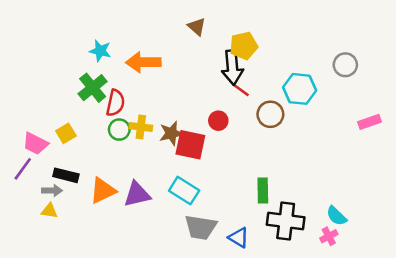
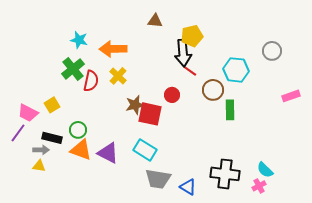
brown triangle: (197, 27) -> (155, 21), turned -35
yellow cross: (141, 127) -> (118, 76), moved, turned 36
green circle: (119, 130) -> (78, 130), moved
orange triangle: (103, 191) -> (81, 150), turned 45
green rectangle: (263, 191) -> (230, 110), moved
purple triangle: (137, 194) -> (108, 153), turned 40

